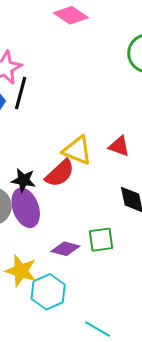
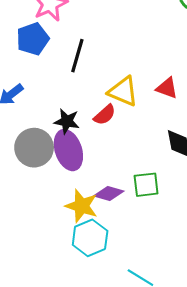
black line: (21, 93) -> (77, 56), moved
red semicircle: (60, 173) -> (105, 115), size x0.7
yellow star: (21, 271) -> (81, 206), moved

